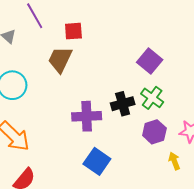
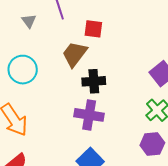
black cross: (123, 104) -> (94, 81), moved

